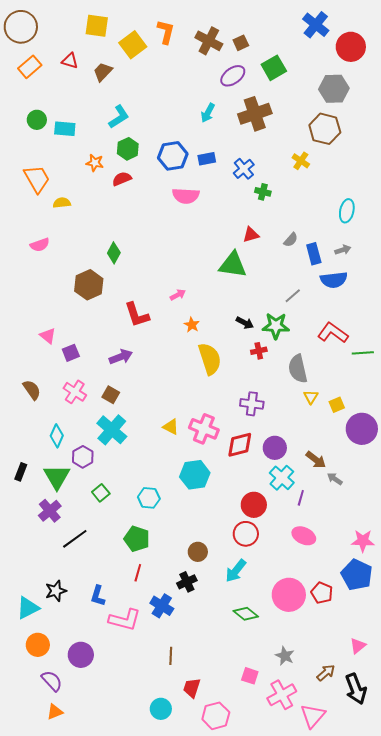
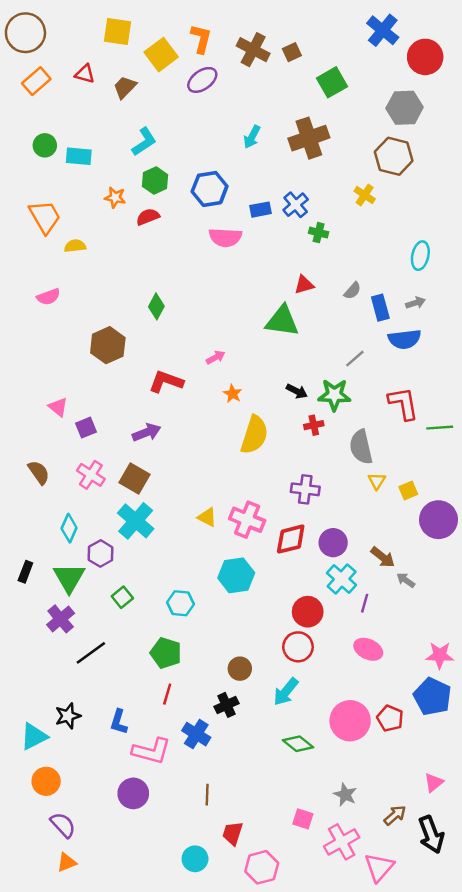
purple ellipse: (233, 76) -> (202, 80), moved
blue rectangle: (207, 159) -> (260, 210), moved
green diamond: (114, 253) -> (156, 306), moved
red L-shape: (137, 315) -> (166, 382), turned 128
red L-shape: (333, 333) -> (403, 403), turned 44
yellow semicircle: (210, 359) -> (254, 435), turned 36
brown square: (111, 395) -> (134, 478), size x1.4
purple circle: (81, 655) -> (133, 793), moved

